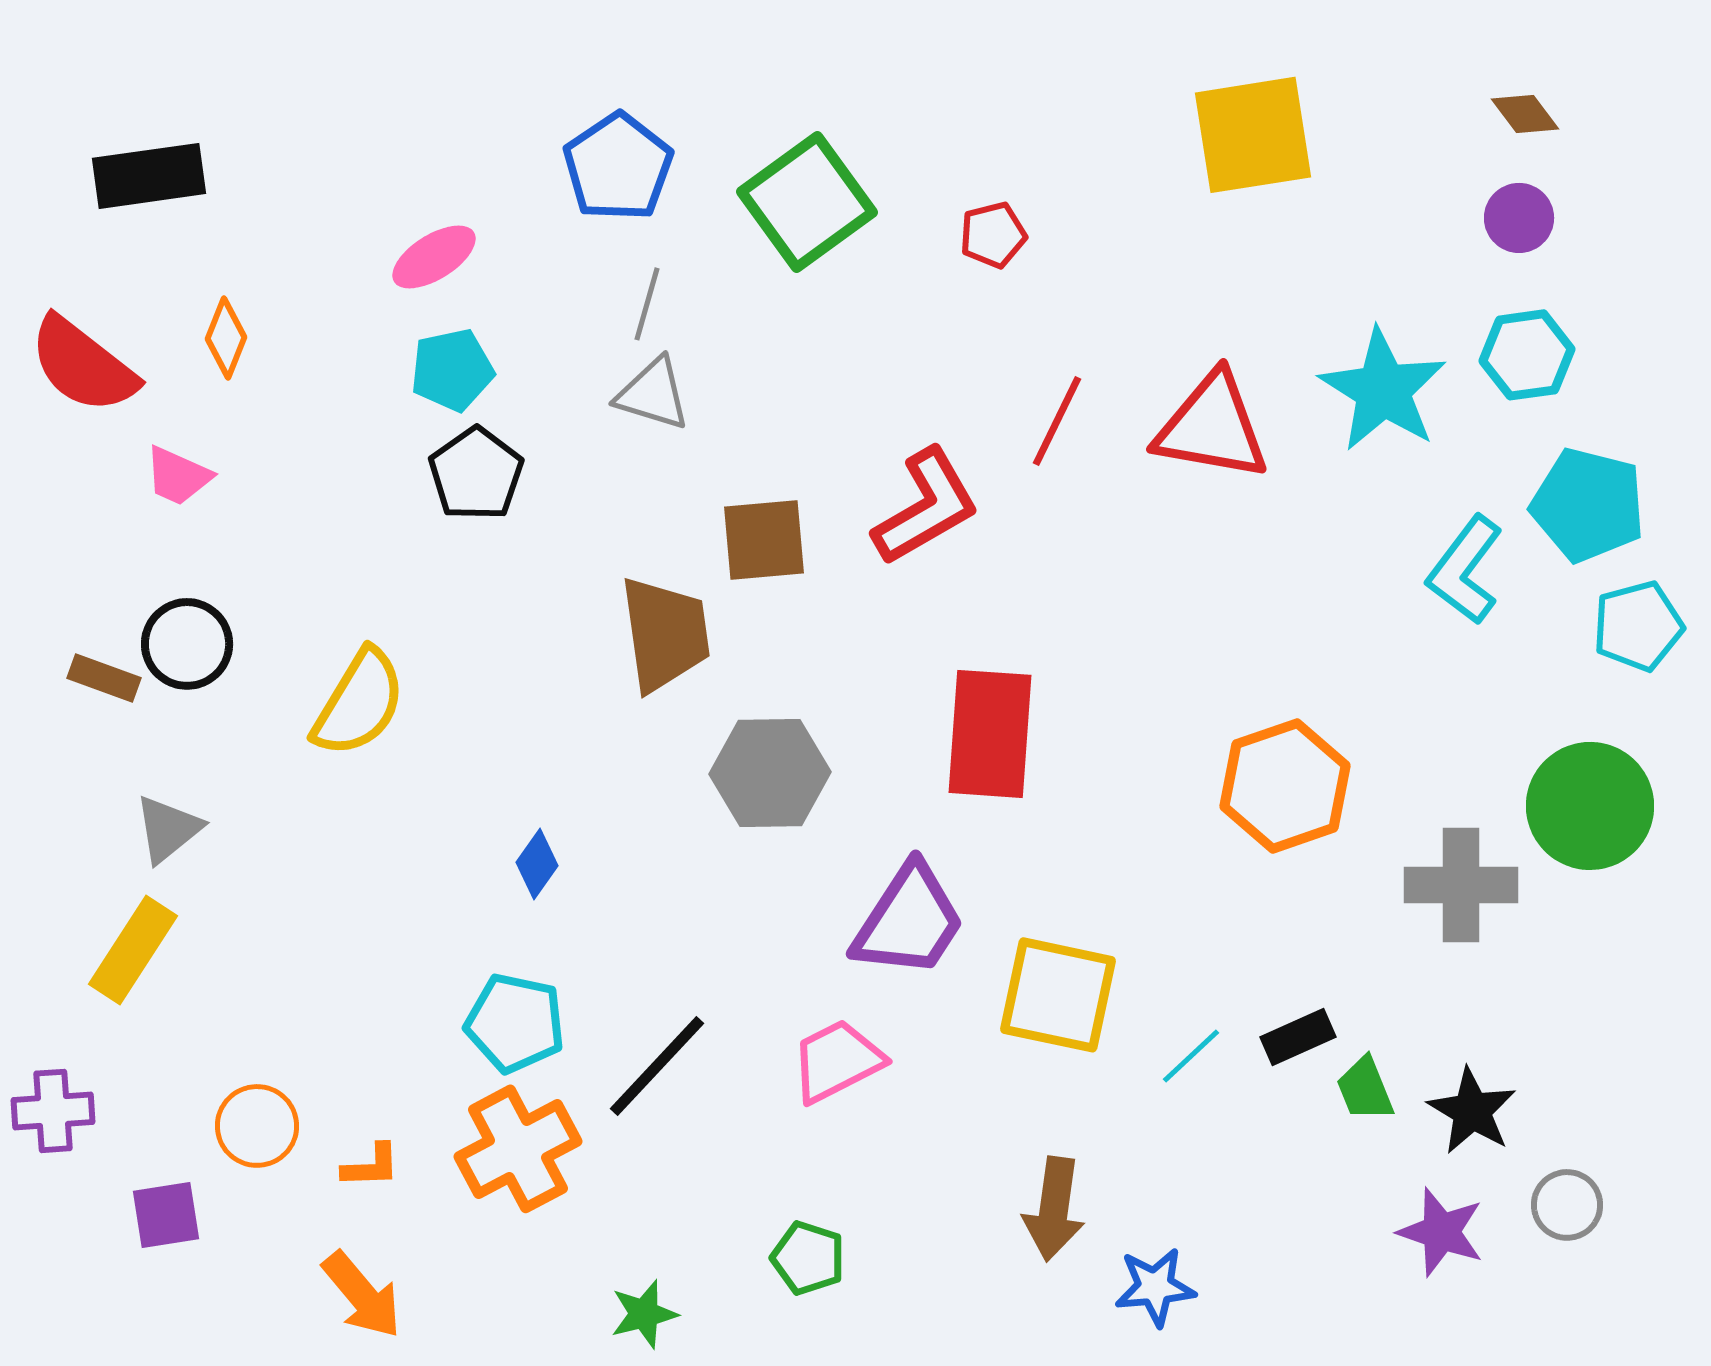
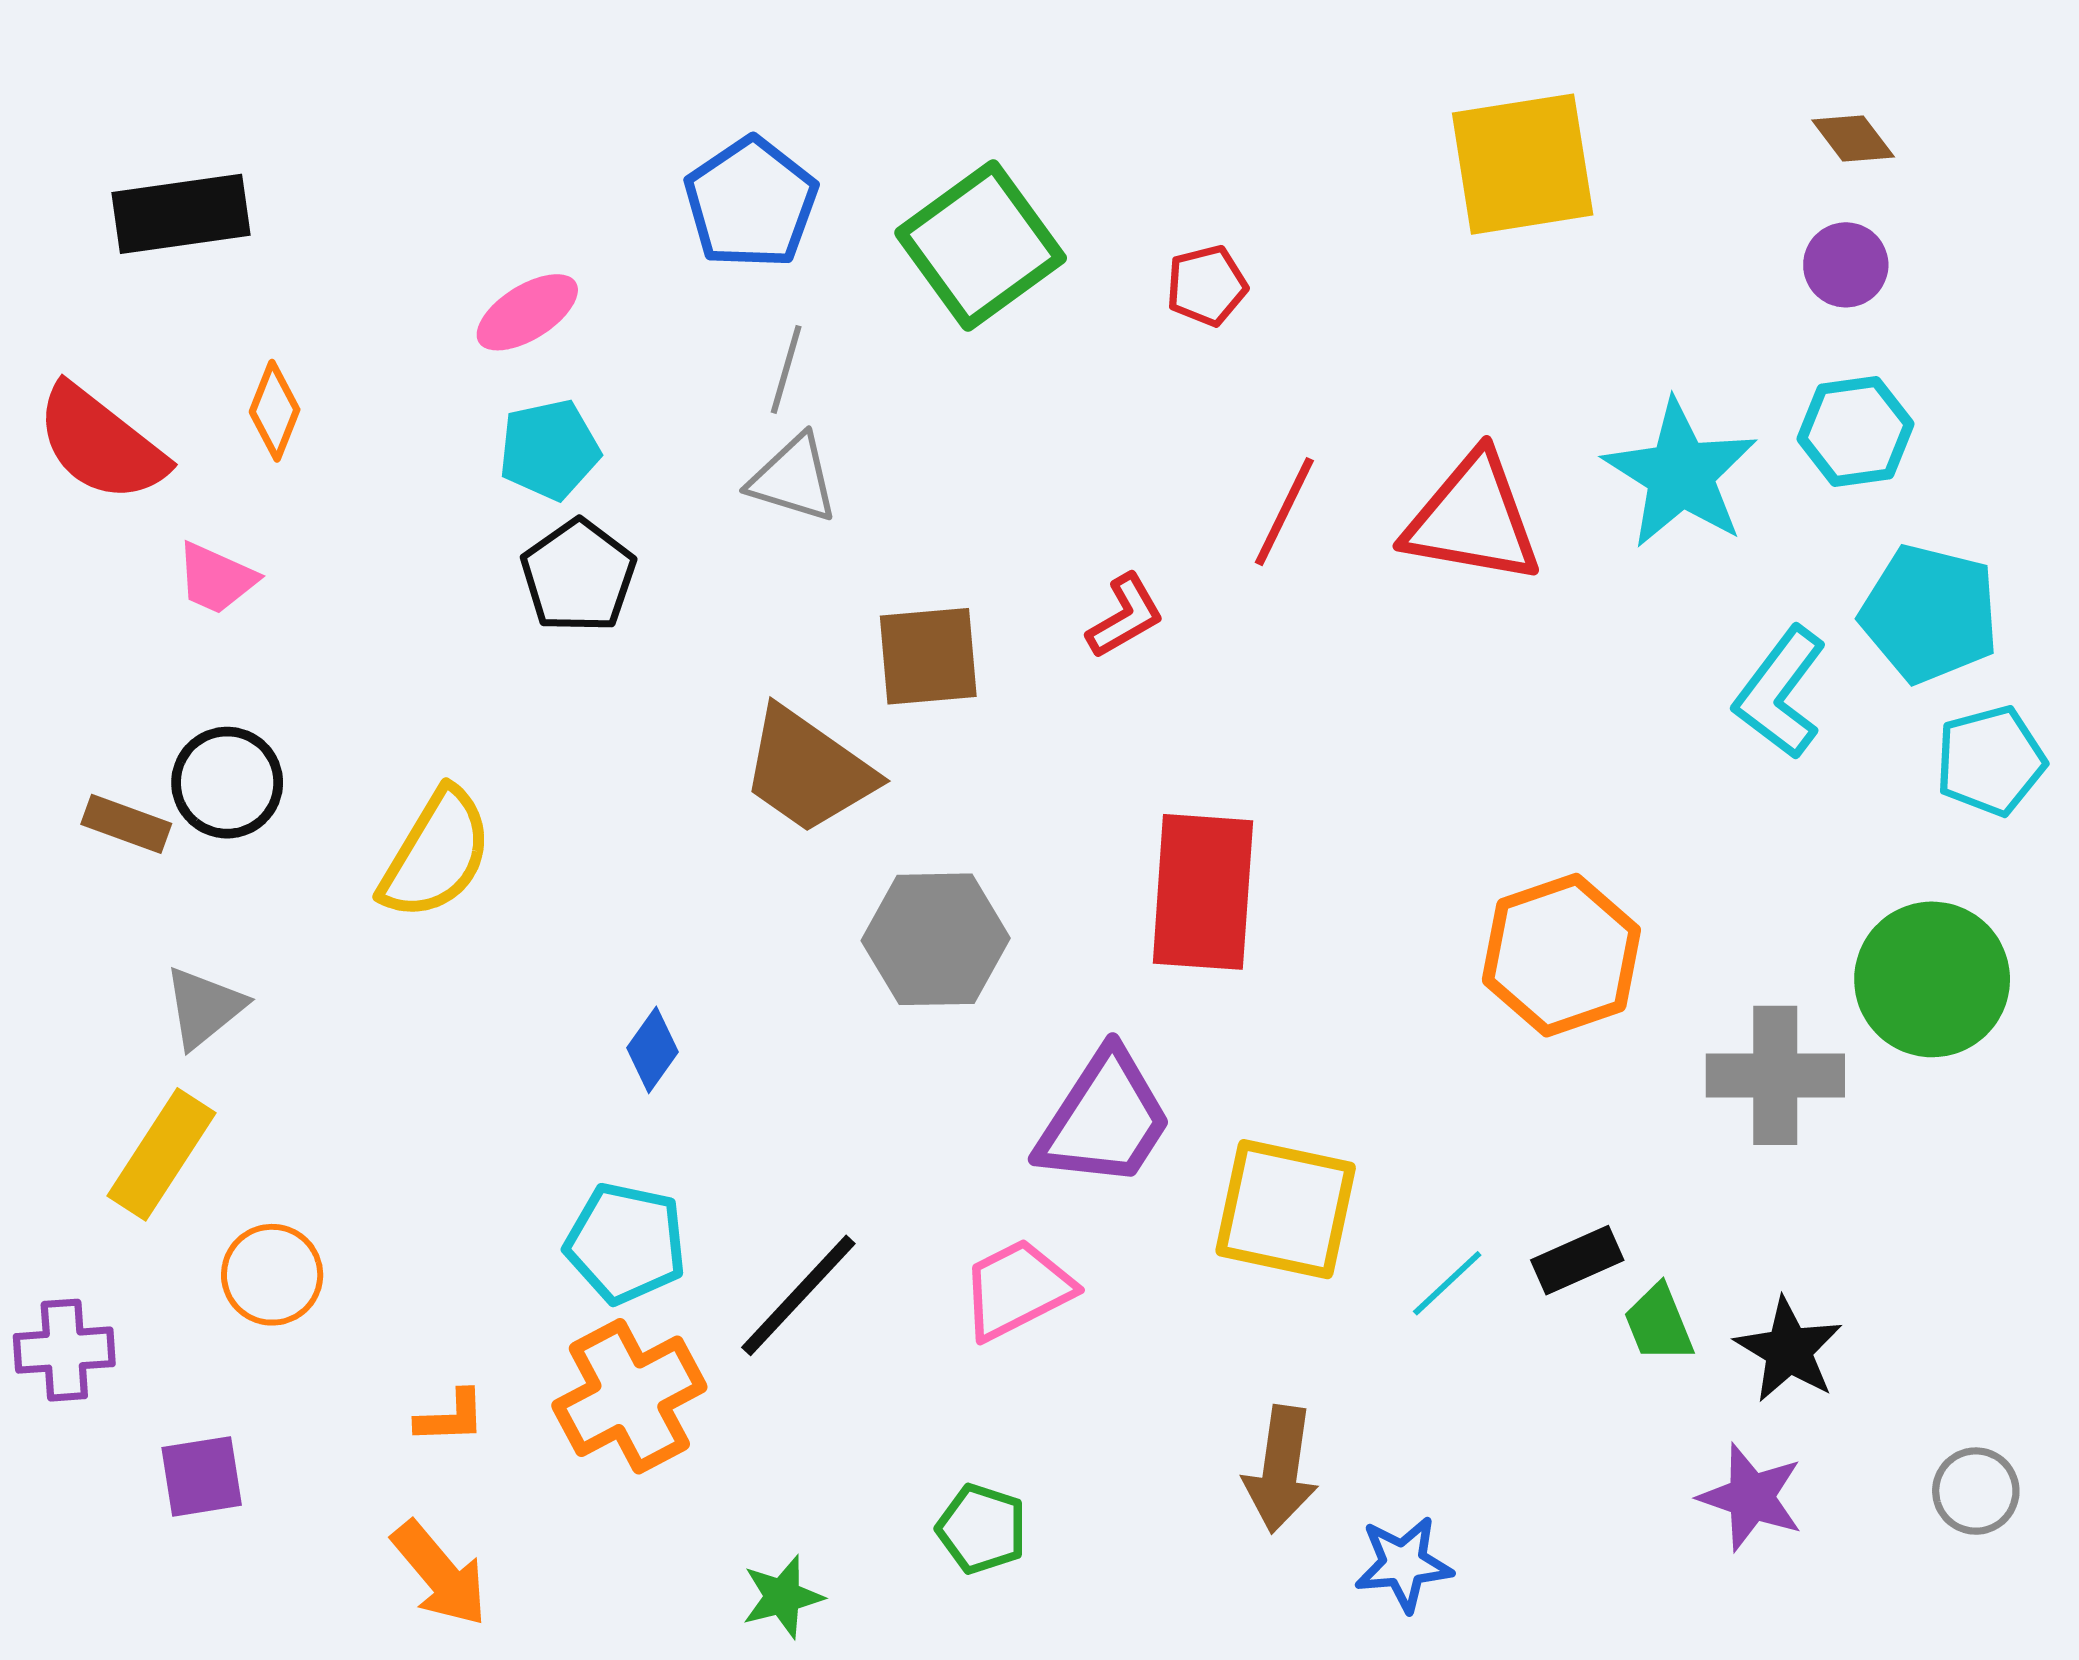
red L-shape: (926, 507) -> (1125, 616), size x0.6
brown trapezoid: (665, 634) -> (808, 770), turned 133
orange circle: (257, 1126) -> (272, 1275), moved
gray circle: (1567, 1205) -> (1976, 1491), moved

